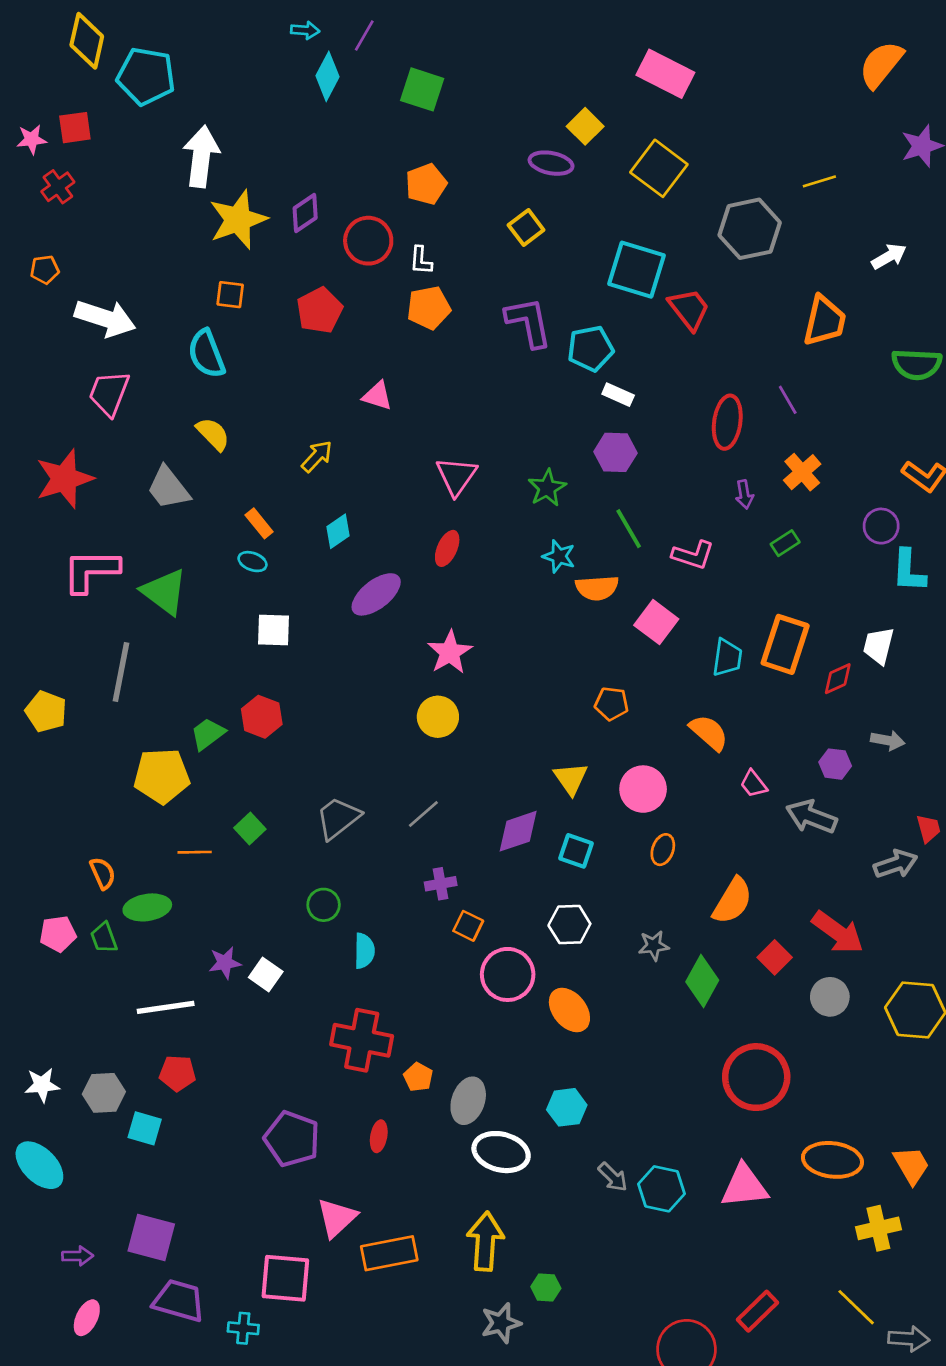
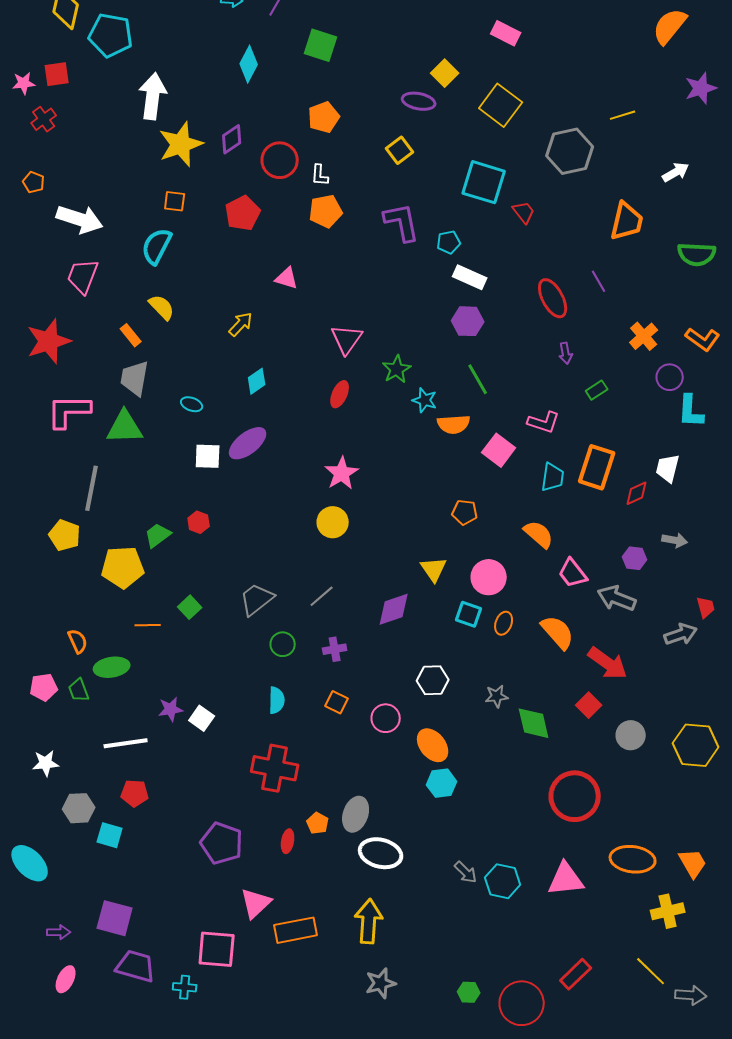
pink rectangle: (665, 74) -> (506, 33), size x0.7
cyan diamond: (327, 76) -> (249, 64), moved
orange pentagon: (45, 270) -> (34, 182), turned 30
red trapezoid: (689, 309) -> (524, 212), size x0.7
cyan pentagon: (590, 349) -> (449, 242), size x0.7
cyan semicircle: (206, 354) -> (157, 246), turned 48
white rectangle: (618, 395) -> (470, 277), size x1.4
red ellipse: (727, 422) -> (553, 298), turned -36
orange cross: (802, 472) -> (644, 336), moved
gray trapezoid: (168, 488) -> (135, 378), moved, turned 48
green star: (547, 488) -> (397, 369), moved
orange rectangle: (259, 523) -> (131, 335), moved
pink L-shape: (693, 555) -> (544, 422), moved
green triangle: (164, 592) -> (125, 427), turned -39
purple ellipse: (376, 594) -> (248, 443), moved
yellow pentagon: (46, 711) -> (65, 535), moved
red hexagon: (262, 717) -> (199, 522), size x0.7
pink trapezoid: (754, 784) -> (573, 573), size x1.4
cyan square: (576, 851) -> (469, 614), moved
orange semicircle: (733, 901) -> (558, 632), moved, turned -72
green circle: (324, 905) -> (283, 644), moved
orange square: (468, 926) -> (337, 702), moved
red arrow: (838, 932) -> (608, 663), moved
pink circle: (508, 974) -> (386, 718), size x0.7
green diamond: (702, 981) -> (534, 723), turned -42
orange pentagon: (418, 1077) -> (318, 823), moved
white star: (42, 1085) -> (46, 763), moved
cyan hexagon: (567, 1107) -> (442, 783), moved
green hexagon: (546, 1287) -> (469, 992), moved

